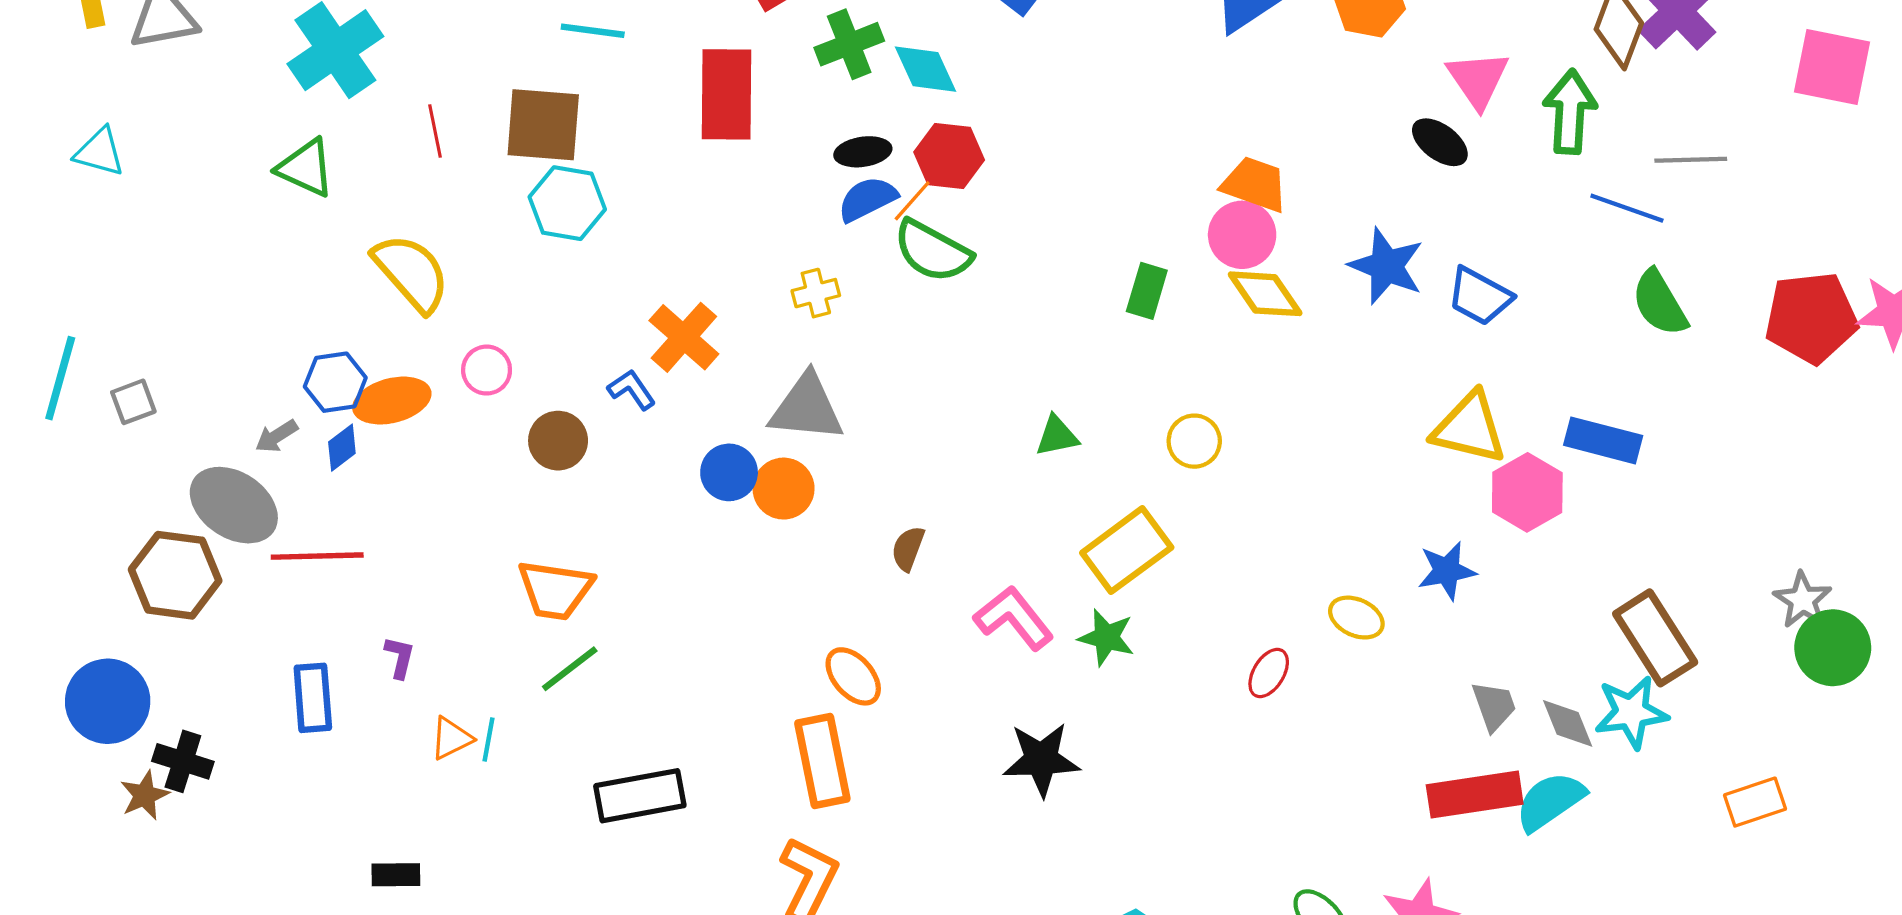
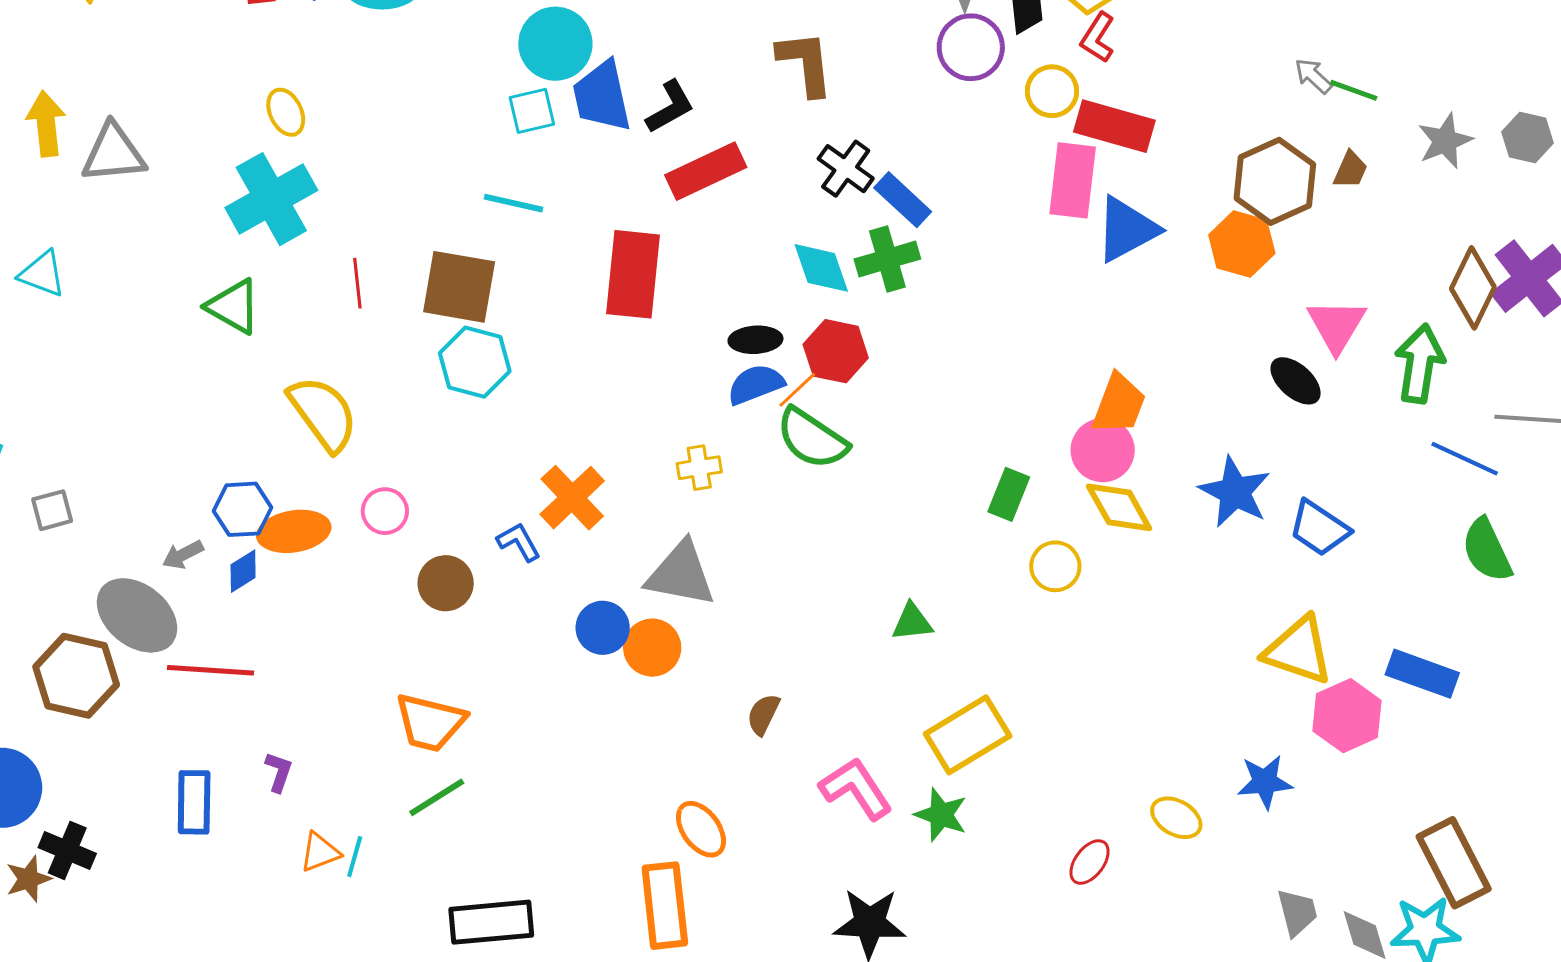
green cross: (849, 44) -> (887, 259), moved
orange trapezoid: (1255, 184) -> (1119, 404), turned 86
yellow circle: (1194, 441) -> (1055, 566), moved

